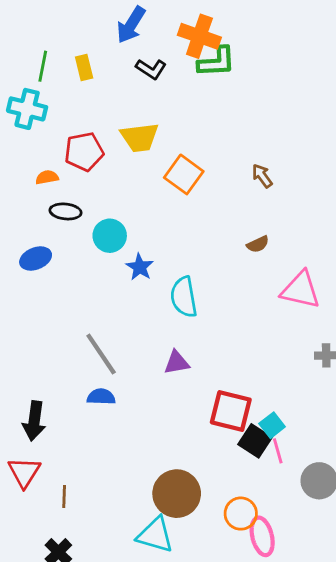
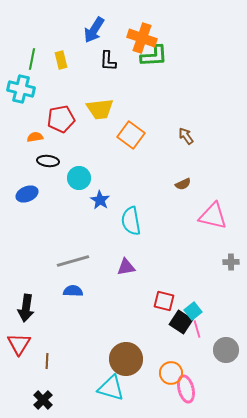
black L-shape: (151, 69) -> (108, 61), turned 60
gray line: (101, 354) -> (73, 261), turned -72
red square: (231, 411) -> (164, 301), size x0.7

